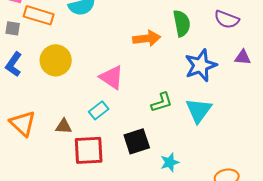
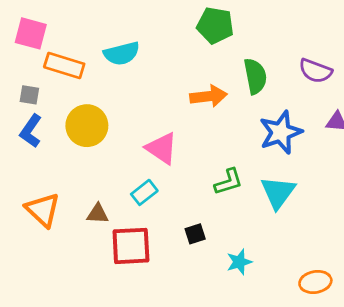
gray square: (13, 28) -> (29, 95), moved
black square: (137, 141) -> (195, 234), size x0.6

